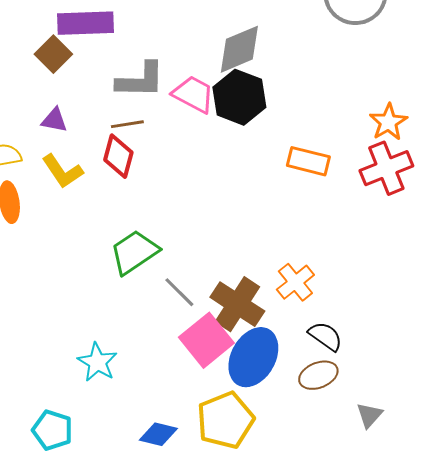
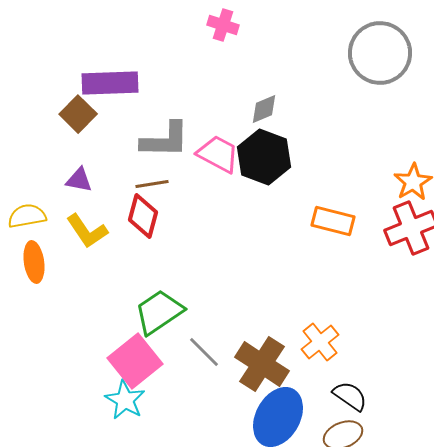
gray diamond: (239, 49) -> (264, 109), size x0.6
pink square: (206, 340) -> (135, 361), moved
cyan star: (97, 362) -> (125, 400), moved

